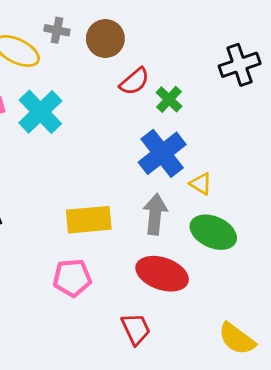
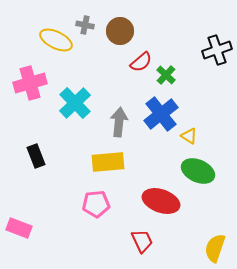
cyan cross: (40, 112) -> (75, 103), moved
gray arrow: (155, 214) -> (119, 122), moved
yellow semicircle: (237, 339) -> (215, 248), turned 72

